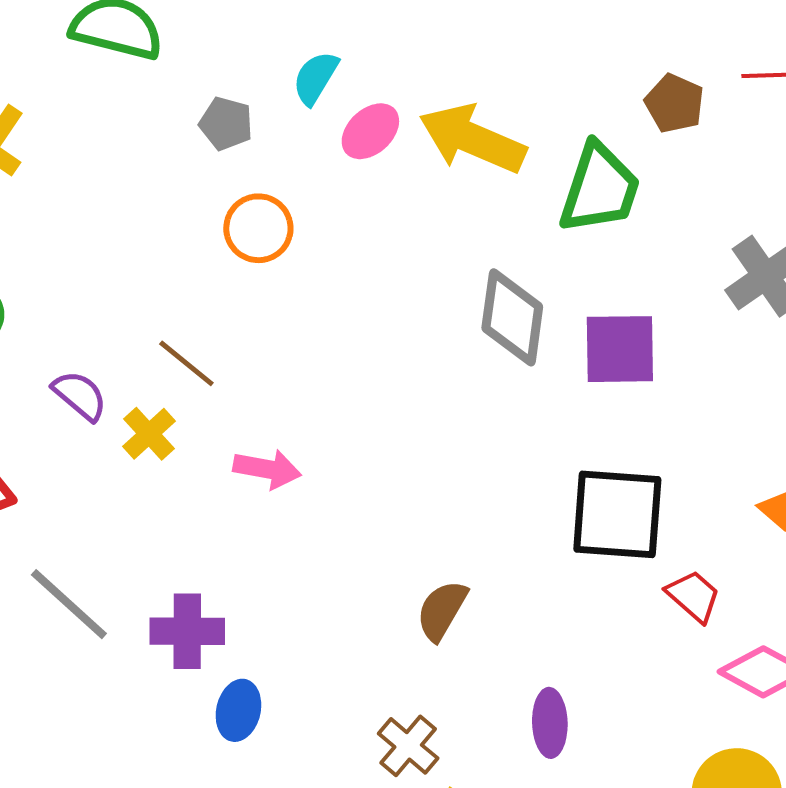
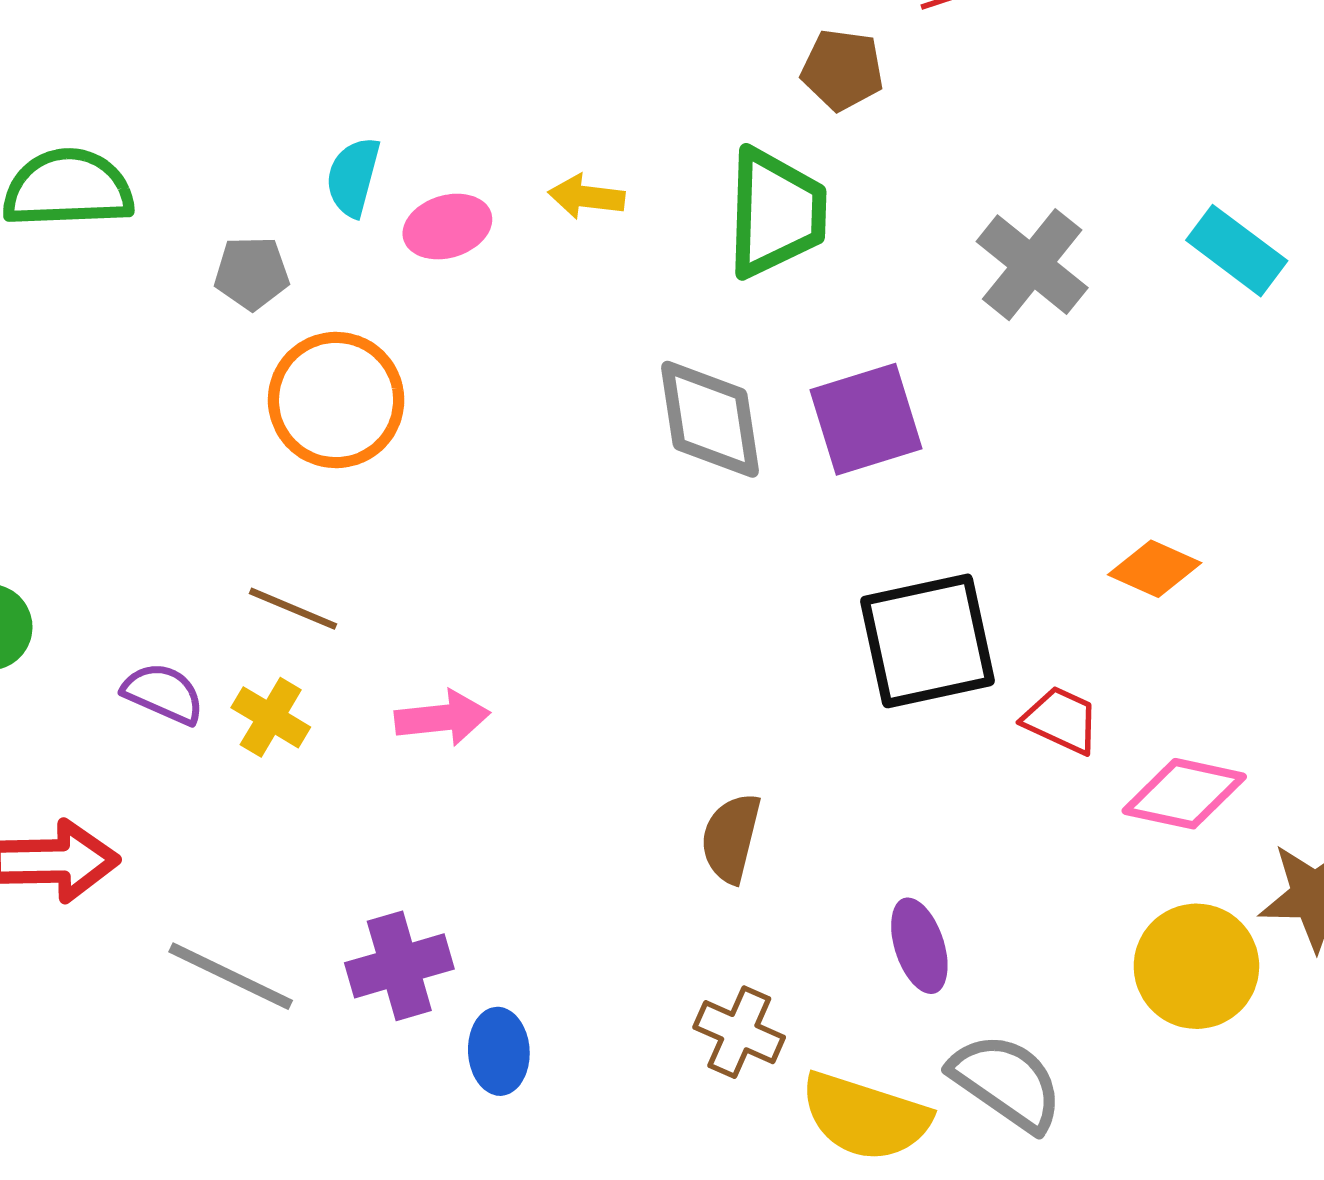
pink ellipse: (370, 131) -> (447, 227), turned 42
yellow arrow: (472, 139) -> (586, 197), size x0.5
orange circle: (258, 228) -> (336, 400), size x1.4

